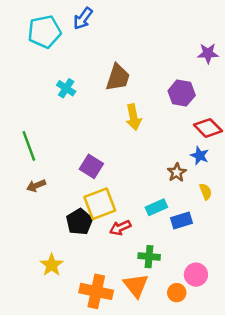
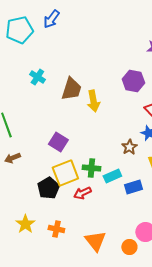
brown trapezoid: (118, 77) -> (71, 89), moved
green cross: (149, 257) -> (91, 168), moved
orange cross: (96, 291) -> (56, 229), moved, size x0.6

